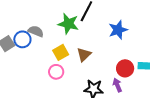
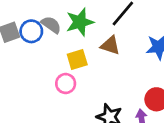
green star: (68, 24) -> (80, 22), moved, turned 30
brown triangle: (84, 55) -> (110, 45), moved, turned 49

